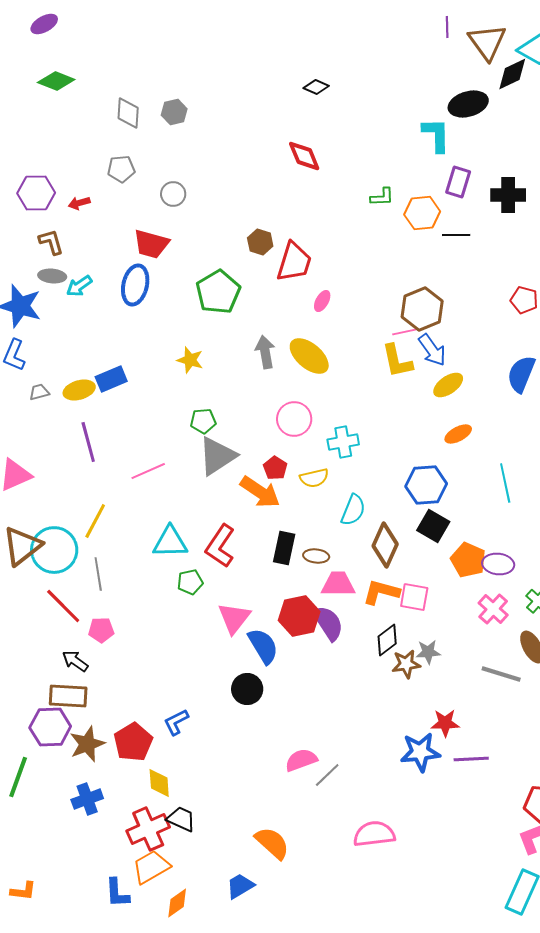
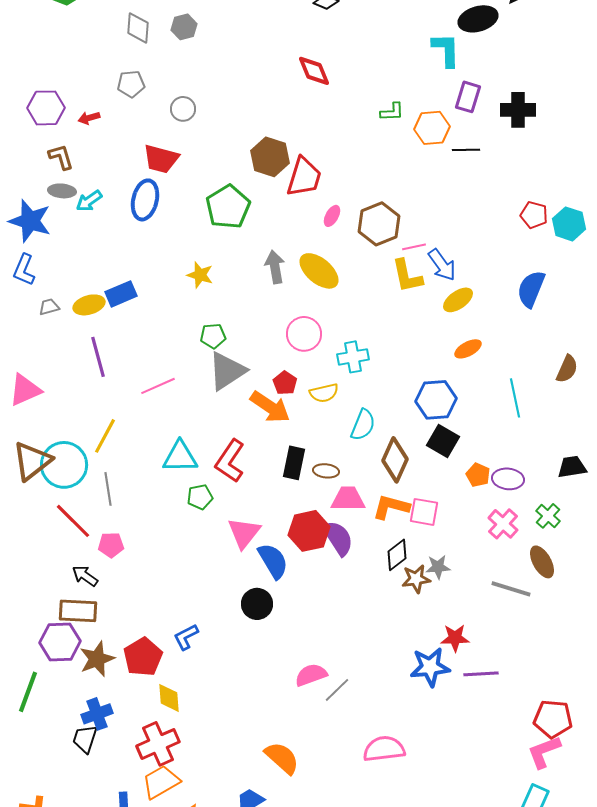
brown hexagon: (260, 242) -> (270, 157), size x1.5
brown hexagon: (422, 309) -> (379, 224), moved
orange pentagon: (468, 560) -> (478, 475), size x0.7
black trapezoid: (181, 819) -> (85, 739), moved, turned -96

